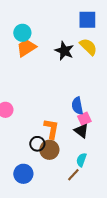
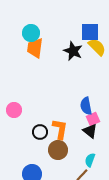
blue square: (87, 20) -> (90, 32), moved
orange trapezoid: (26, 48) -> (35, 48), turned -50
black circle: (37, 144) -> (40, 132), moved

